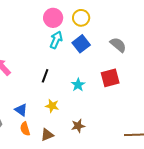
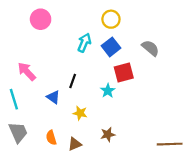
pink circle: (53, 18) -> (41, 19), moved
red square: (110, 78) -> (124, 73), moved
blue triangle: (21, 110) -> (53, 97), moved

